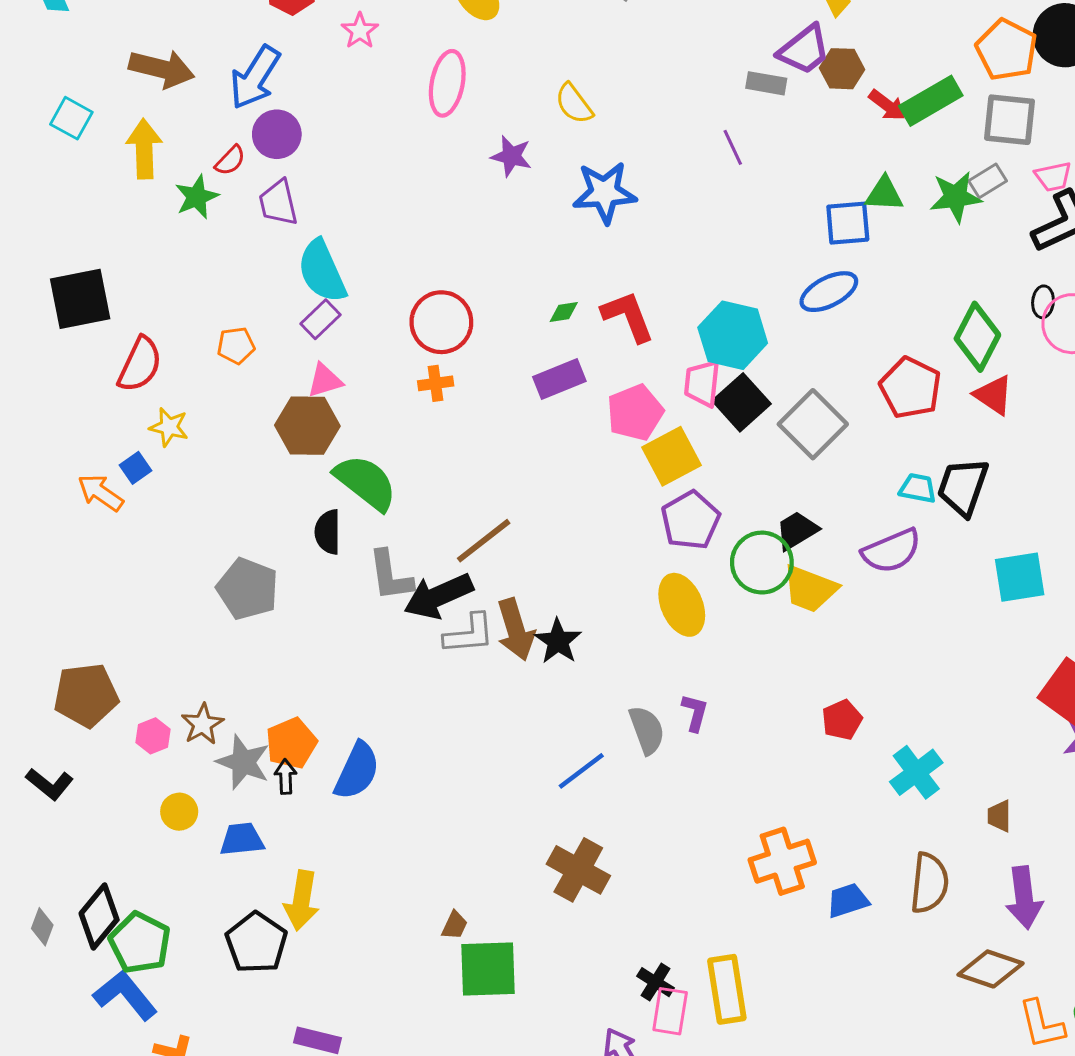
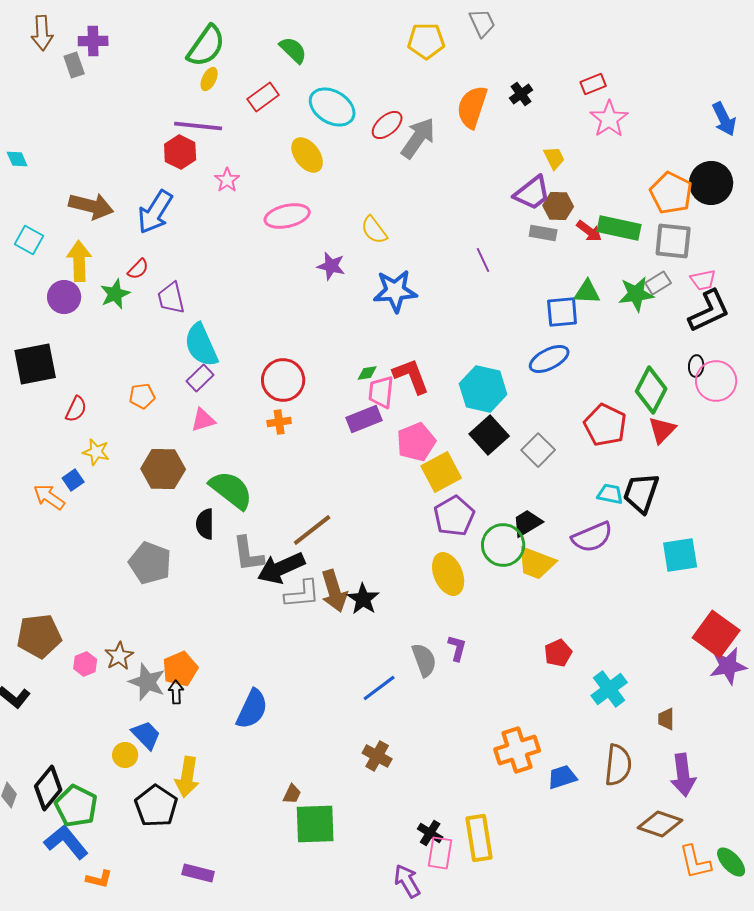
pink ellipse: (447, 83) -> (287, 216), turned 66
gray rectangle: (766, 83) -> (543, 233), moved
green rectangle: (931, 101) -> (619, 228), turned 42
purple circle: (277, 134) -> (64, 297), moved
red semicircle: (140, 364) -> (76, 409), size x0.7
pink trapezoid: (702, 383) -> (381, 392), moved
red triangle: (993, 395) -> (662, 430), turned 40
gray square: (813, 424) -> (538, 450), size x0.7
brown hexagon: (307, 426) -> (163, 469), moved
blue semicircle: (357, 771) -> (252, 709), moved
yellow circle: (179, 812) -> (125, 755), moved
blue trapezoid: (242, 839) -> (146, 735), turned 52
brown cross: (578, 870) -> (377, 756), size x0.7

